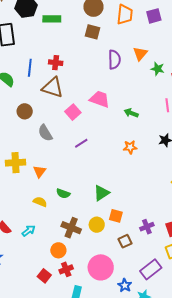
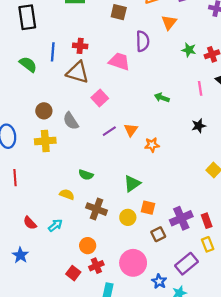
orange triangle: (140, 54) -> (169, 22), moved
pink trapezoid: (100, 99) -> (119, 61), moved
brown circle: (25, 111) -> (44, 111), moved
orange star: (130, 147) -> (152, 145), moved
yellow cross: (15, 163) -> (45, 141), moved
orange triangle: (40, 172) -> (131, 130), moved
green semicircle: (63, 193) -> (86, 175), moved
purple cross: (147, 227) -> (181, 218), size x1.5
brown cross: (71, 228) -> (97, 209), moved

